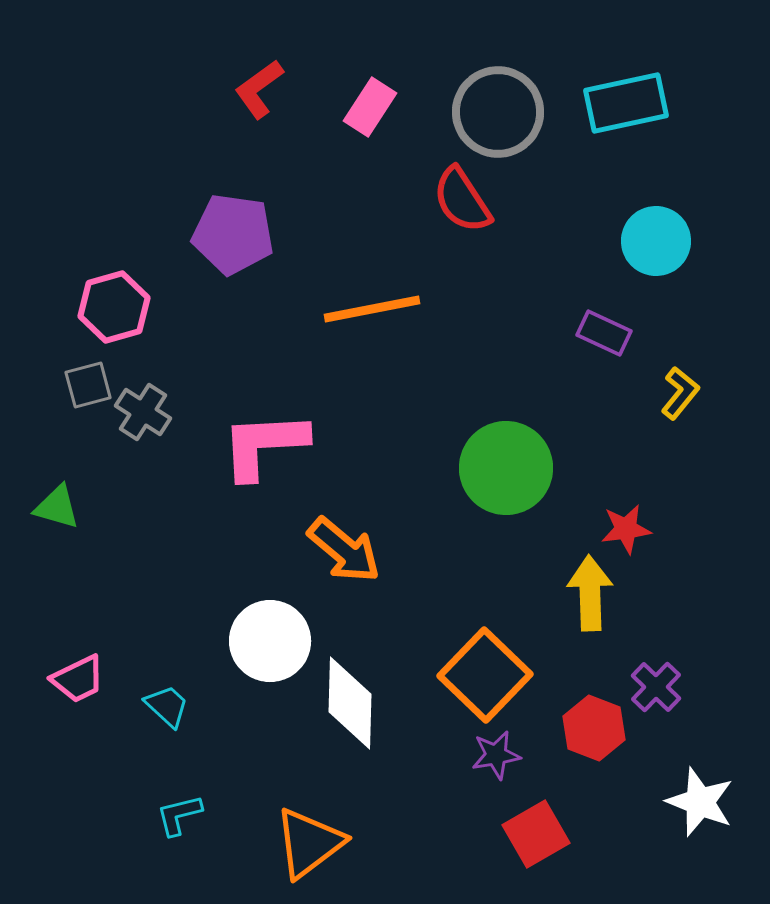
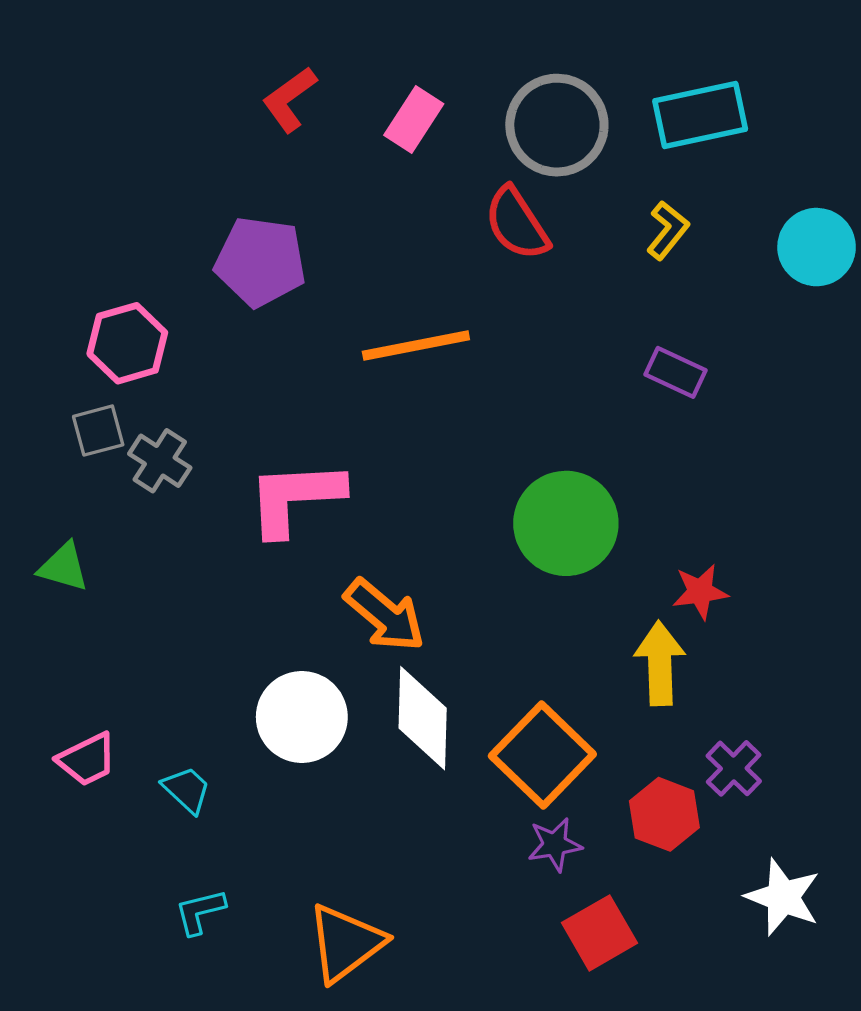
cyan circle: (656, 241) -> (817, 247), moved
yellow L-shape: (680, 393) -> (668, 230), moved
white diamond: (350, 703) -> (423, 718), moved

